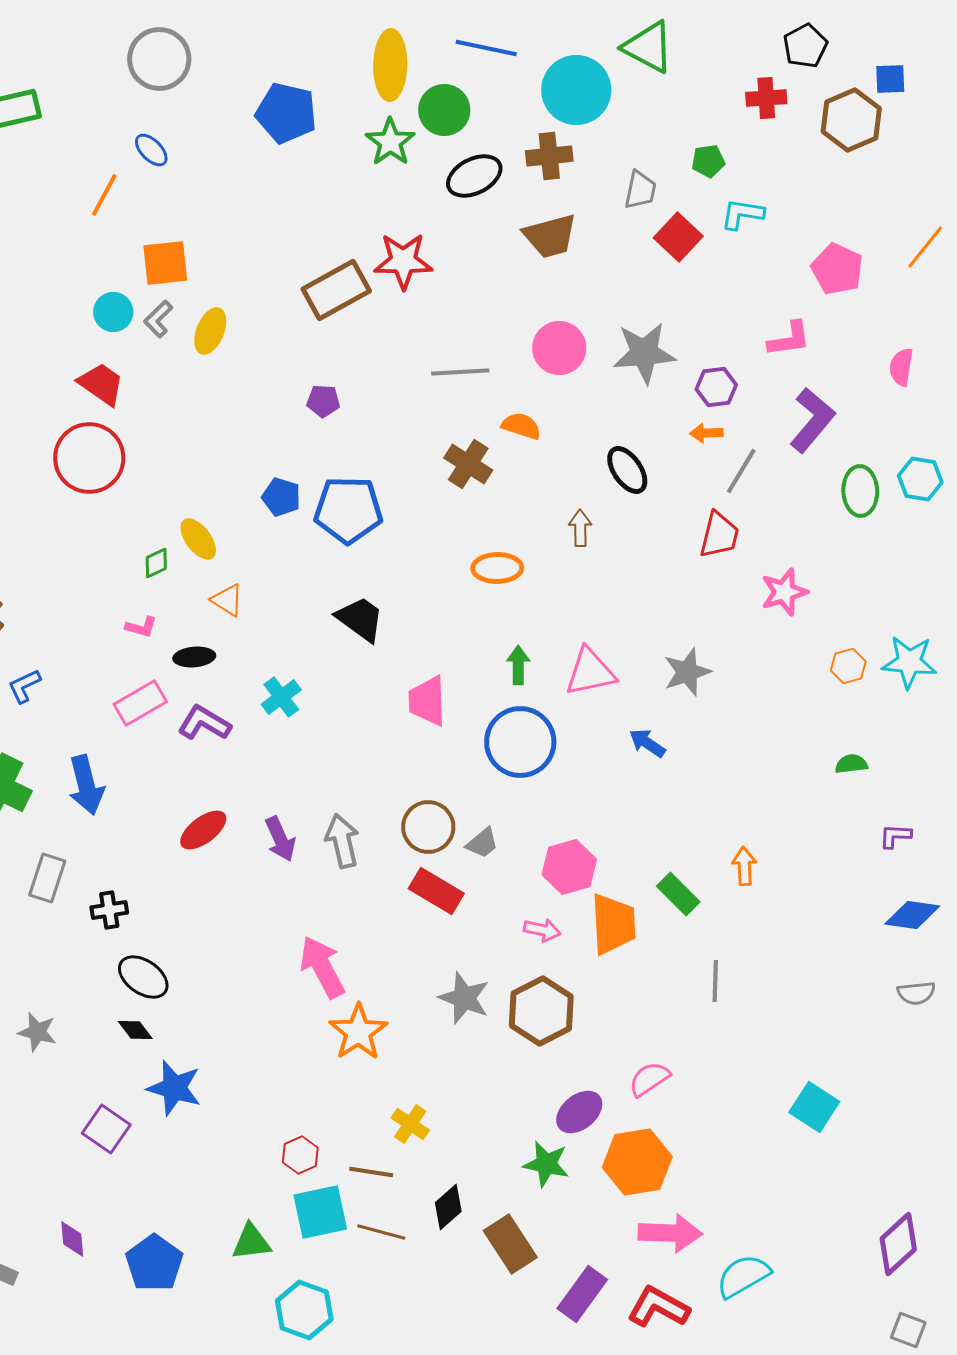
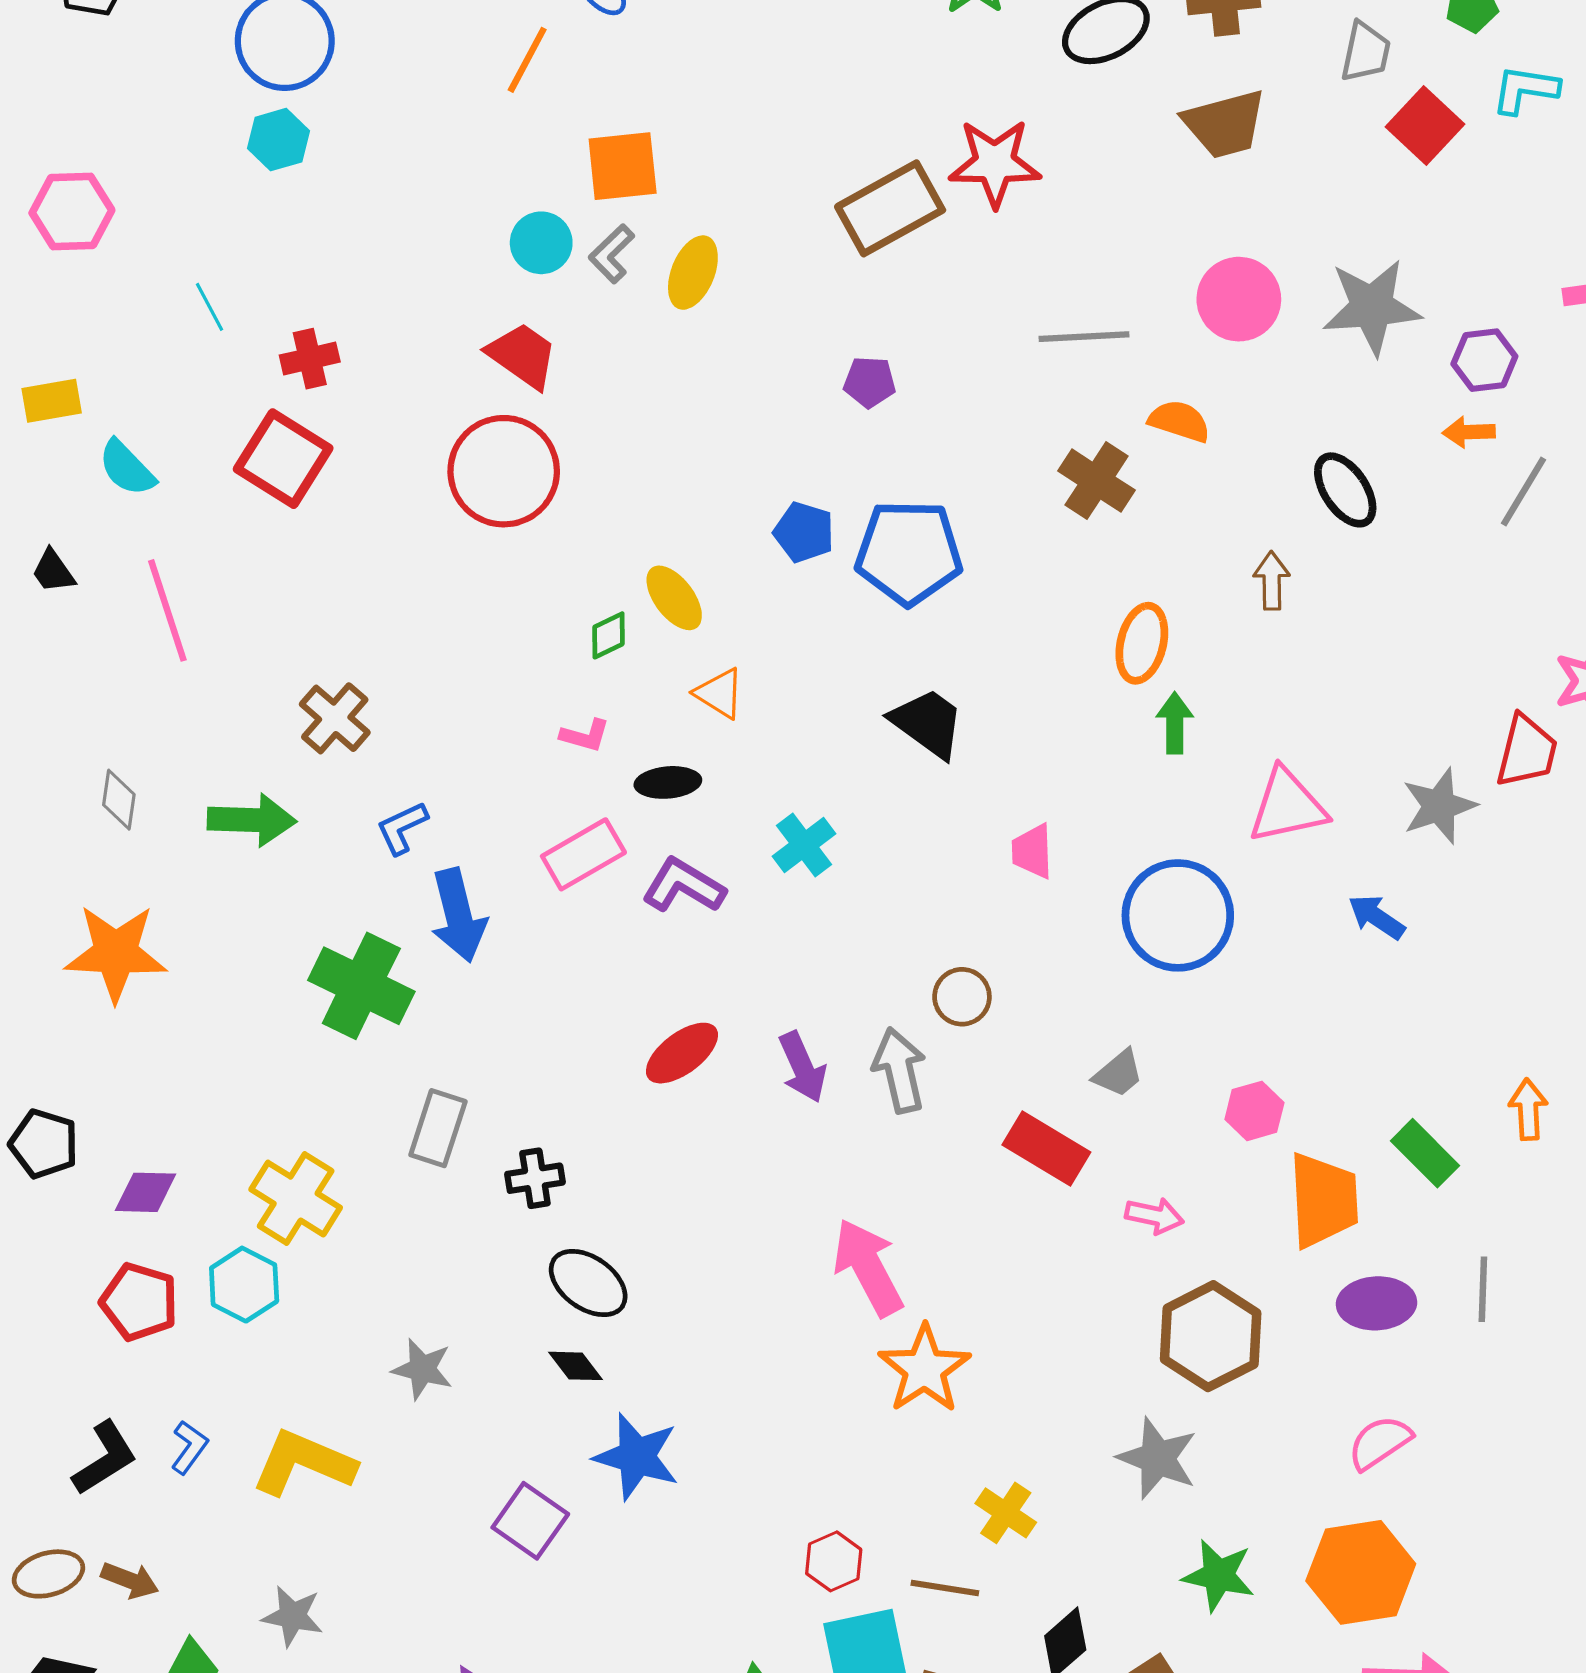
red trapezoid: (719, 535) -> (1527, 751), moved
orange ellipse: (497, 568) -> (1142, 643), turned -75
green arrow: (518, 665) -> (1175, 723), moved
pink trapezoid: (427, 701) -> (1032, 851), size x0.7
blue arrow: (86, 785) -> (458, 915), moved
brown circle: (428, 827) -> (962, 997), moved, size x0.7
pink hexagon: (569, 867) -> (1254, 1111), size x0.7
pink arrow: (542, 930) -> (1154, 1216), moved
gray star: (464, 998) -> (1158, 1458), moved
purple ellipse: (579, 1112) -> (1376, 1303), moved, turned 36

